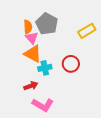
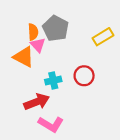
orange triangle: (33, 54) -> (24, 57), moved
red arrow: (31, 86) -> (37, 102), size x1.5

